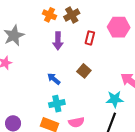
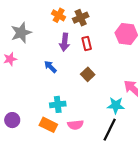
red rectangle: (90, 38) -> (87, 43), moved, turned -32
blue arrow: (54, 79) -> (50, 67), moved

